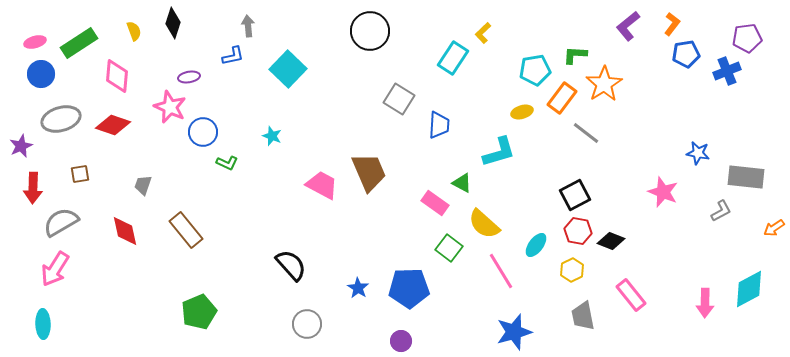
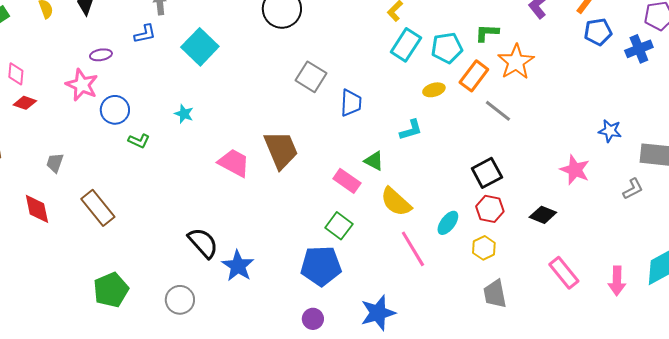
cyan rectangle: (453, 58) -> (406, 45), moved
pink diamond: (117, 76) -> (16, 74), moved, size x0.7
red diamond: (113, 125) -> (25, 103), size x0.7
cyan L-shape: (499, 152) -> (411, 130), size x0.7
black diamond: (611, 241) -> (543, 215), moved
green square: (449, 248) -> (339, 226), moved
blue star: (358, 288) -> (238, 266), moved, size x1.5
pink rectangle: (631, 295) -> (564, 273), moved
gray circle: (307, 324) -> (180, 300), moved
blue star: (514, 332) -> (378, 313), moved

